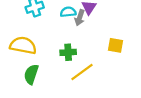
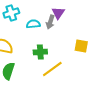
cyan semicircle: (68, 12) -> (33, 24), moved

